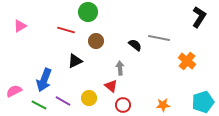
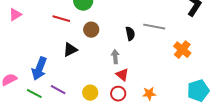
black semicircle: (135, 45) -> (130, 34), turned 40
red triangle: (111, 86) -> (122, 75), moved
yellow circle: (89, 98) -> (90, 93), moved
orange star: (163, 105) -> (149, 94), moved

